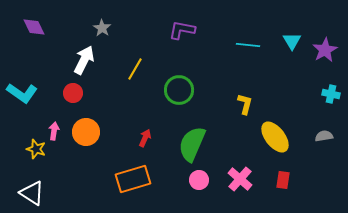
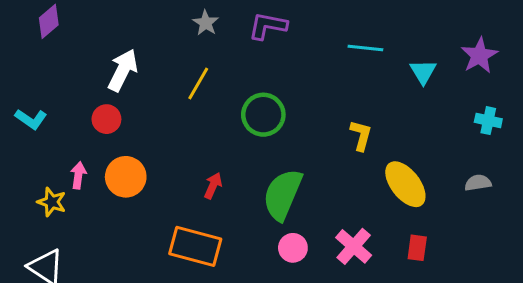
purple diamond: (34, 27) -> (49, 21), turned 75
gray star: (102, 28) -> (206, 23), moved
cyan triangle: (292, 41) -> (423, 72), moved
cyan L-shape: (22, 93) -> (31, 119), size x0.7
orange rectangle: (133, 179) -> (195, 246), turned 32

